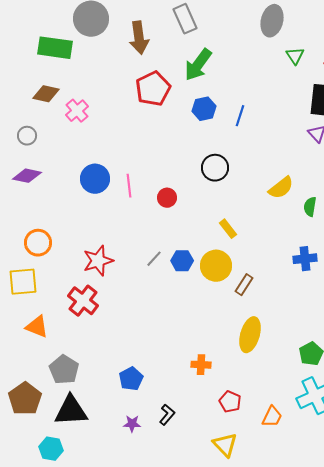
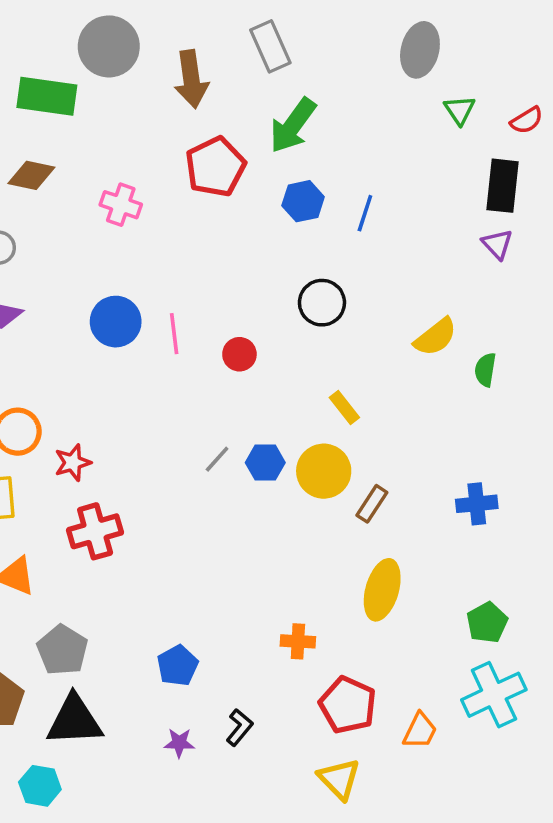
pink cross: (77, 111) -> (121, 205), moved, turned -30
blue cross: (305, 259) -> (477, 504), moved
red star: (98, 261) -> (73, 463), moved, size x0.7
red cross: (83, 301) -> (95, 531), turned 36
red pentagon: (230, 402) -> (348, 705), size x1.5

